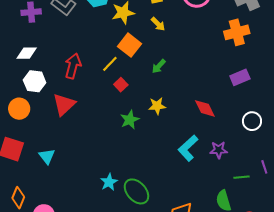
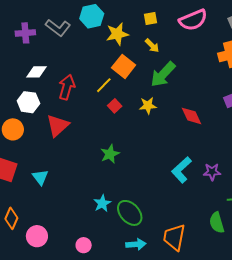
white diamond: (27, 53) -> (37, 72), moved
green arrow: (159, 66) -> (163, 74), moved, size x1.8
yellow star: (157, 106) -> (148, 106), moved
red diamond: (205, 108) -> (192, 116), moved
green star: (130, 120) -> (110, 154), moved

